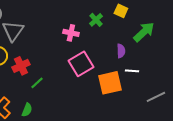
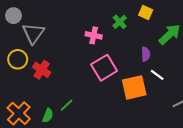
red cross: (21, 66) -> (42, 70), turned -30
white line: (132, 71) -> (157, 75), turned 32
green line: (37, 83) -> (67, 105), moved

